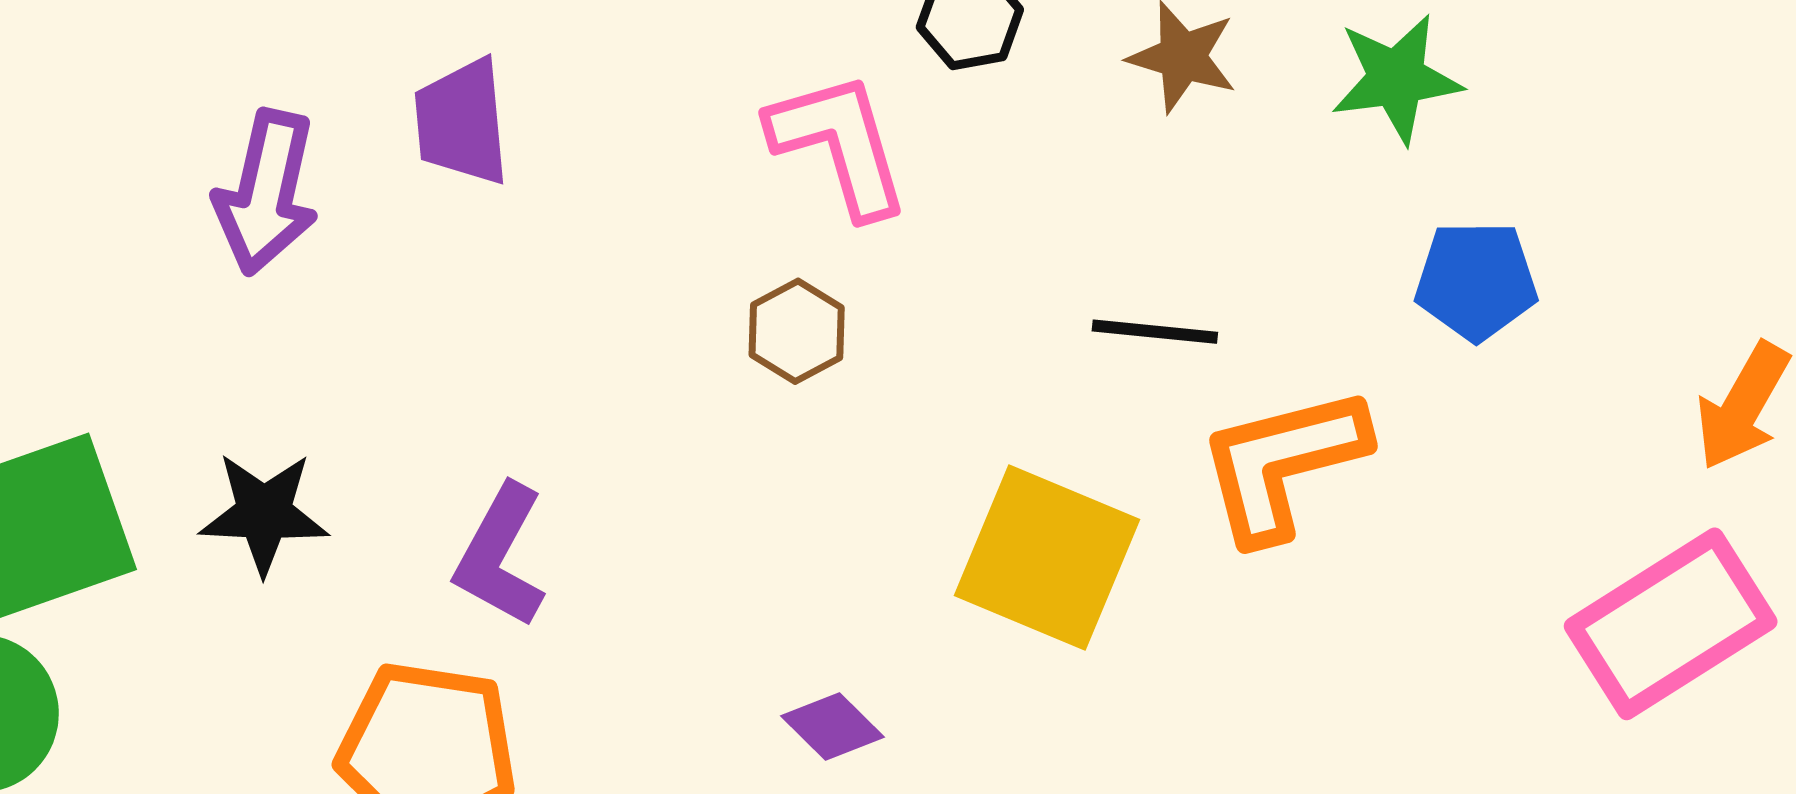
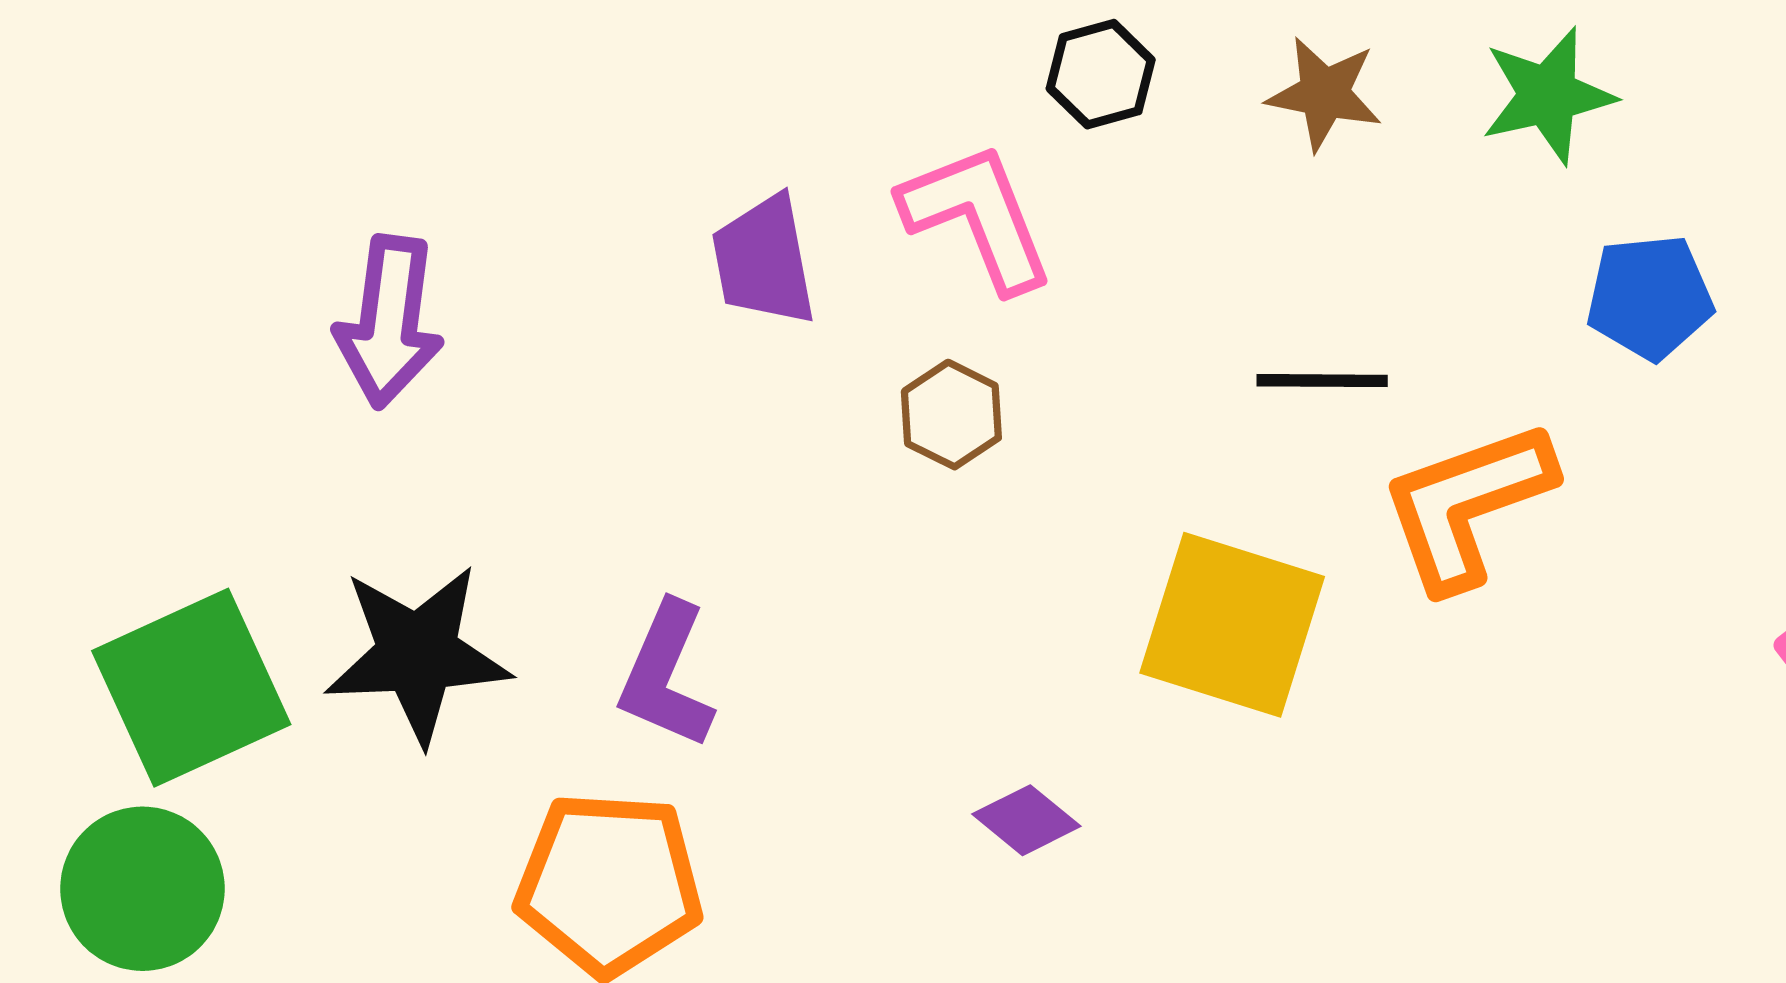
purple trapezoid: (462, 122) -> (764, 261), moved
black star: (264, 513) -> (418, 654), size x1.4

